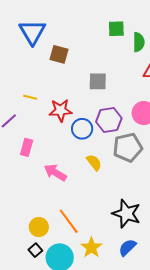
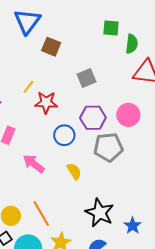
gray square: (98, 81) -> (86, 78), turned -30
yellow line: (30, 97) -> (28, 87), moved, turned -72
blue circle: (82, 129) -> (64, 135), moved
yellow semicircle: (94, 162) -> (74, 171), moved

